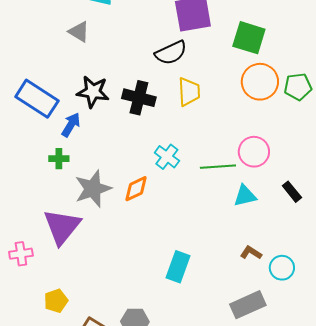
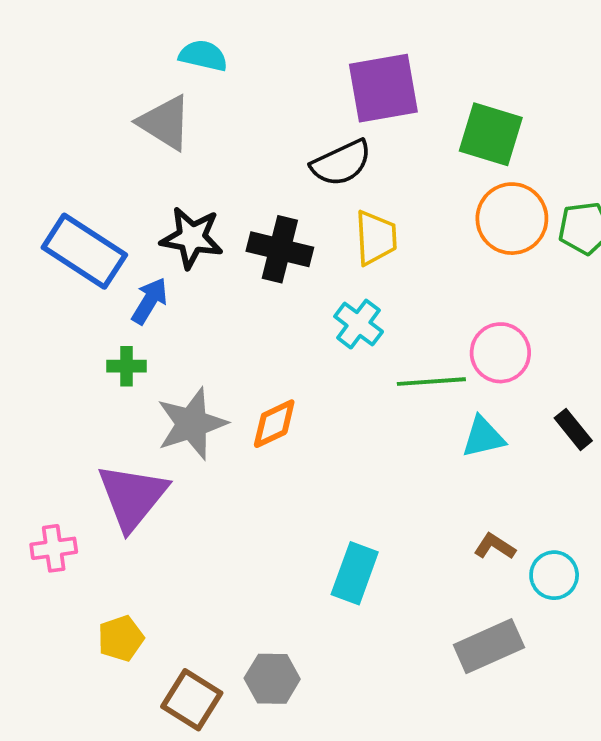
gray triangle: (79, 32) -> (165, 123), size x1.4
cyan cross: (167, 157) -> (359, 324), moved

